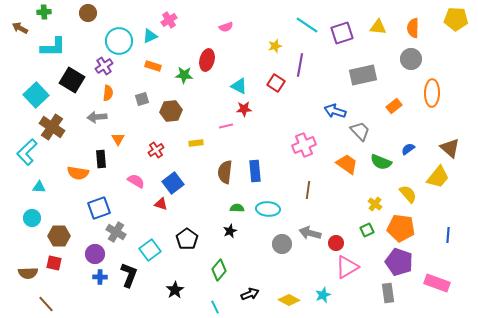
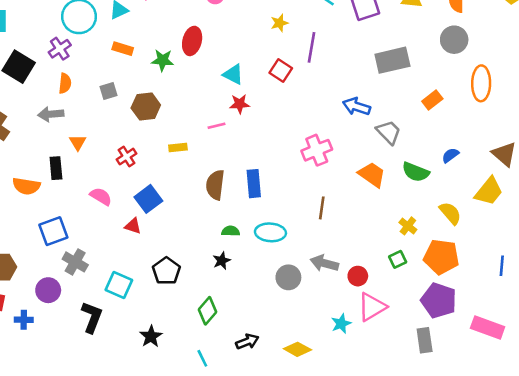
cyan square: (150, 250) -> (119, 285), turned -30
blue cross: (100, 277) -> (24, 320), moved
cyan star: (323, 295) -> (341, 324), moved

